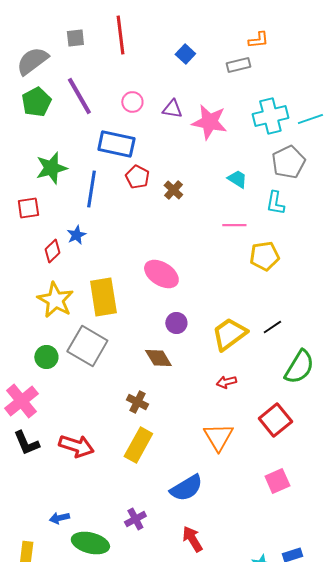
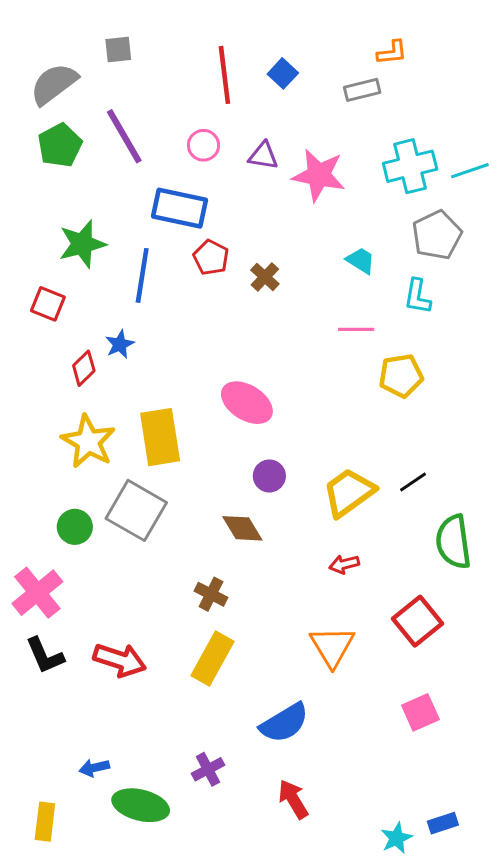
red line: (120, 35) -> (224, 75), moved
red square: (28, 208) -> (48, 304), turned 30
green semicircle: (299, 367) -> (453, 542), turned 141

